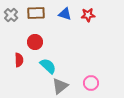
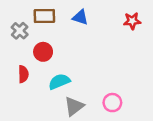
gray cross: (11, 15) -> (20, 31), moved
red star: (88, 15) -> (132, 21), moved
cyan semicircle: (48, 66) -> (59, 82), turned -66

